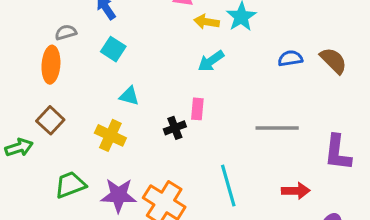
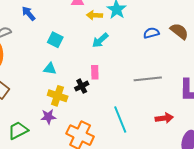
cyan square: (113, 49) -> (55, 40), moved
yellow cross: (110, 135) -> (58, 96), moved
purple star: (119, 195) -> (48, 117), moved, size x0.7

